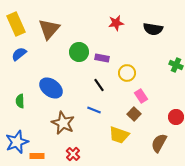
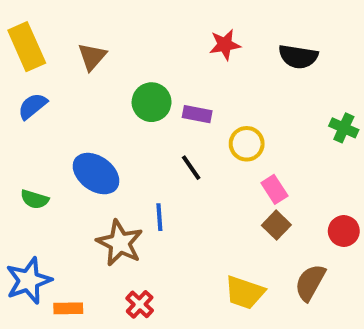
brown triangle: (49, 29) -> (92, 57), size x0.7
green semicircle: (20, 101) -> (35, 199), turned -72
blue line: (94, 110) -> (159, 217), moved, turned 64
brown square: (134, 114) -> (276, 225), moved
yellow trapezoid: (119, 135) -> (245, 292), moved

